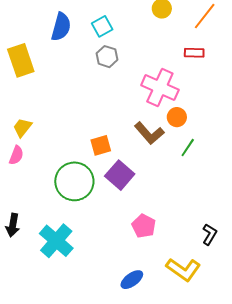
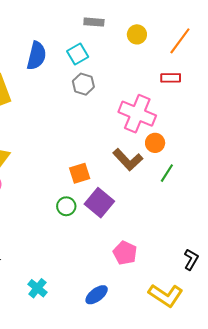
green circle: (74, 181) -> (66, 206), moved, size x0.5
cyan cross: (56, 241) -> (37, 288), moved, size x0.6
blue ellipse: (132, 280) -> (97, 295), moved

